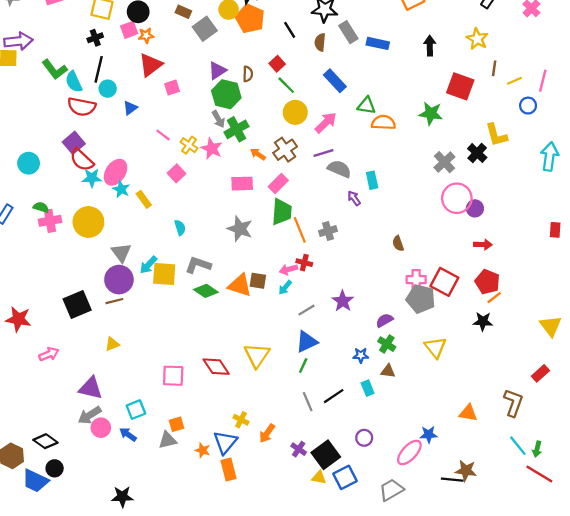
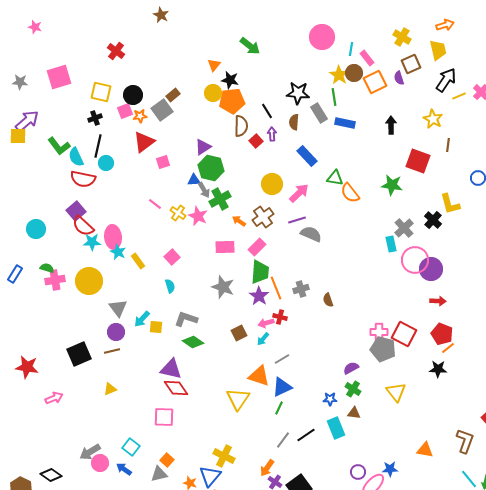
brown rectangle: (183, 12) -> (173, 95), turned -64
orange pentagon: (250, 19) -> (232, 101), turned -30
gray square: (205, 29) -> (162, 110), moved
purple arrow: (18, 41) -> (27, 121), turned -35
brown semicircle: (248, 74) -> (241, 126), moved, size x1.5
yellow line: (514, 81) -> (459, 96), moved
green line: (286, 85) -> (334, 97), moved, turned 36
blue triangle: (130, 108) -> (194, 180), moved, turned 32
orange semicircle: (383, 123) -> (350, 193), turned -130
pink ellipse: (116, 172) -> (113, 237), turned -40
pink square: (177, 173) -> (172, 257), moved
cyan rectangle: (372, 180) -> (391, 244), moved
purple arrow: (354, 198) -> (272, 134), moved, turned 32
purple circle: (475, 208) -> (431, 269), size x1.5
brown semicircle: (398, 243) -> (328, 300), moved
yellow square: (164, 274) -> (156, 327), size x0.6
purple circle: (119, 280) -> (116, 332), size x0.7
brown square: (258, 281) -> (239, 333), turned -35
orange triangle: (240, 285) -> (259, 376), moved
purple star: (343, 301) -> (259, 296), moved
red diamond: (216, 367) -> (176, 388), moved
purple triangle: (91, 388) -> (171, 369), moved
cyan rectangle: (368, 388) -> (336, 428), size x1.5
gray line: (308, 402) -> (283, 440), turned 60
cyan square: (136, 410) -> (131, 447), turned -30
yellow cross: (241, 420) -> (224, 456), size x1.5
orange square: (177, 424) -> (167, 460), turned -32
orange arrow: (267, 433) -> (267, 468), moved
purple circle: (364, 438) -> (358, 472), moved

